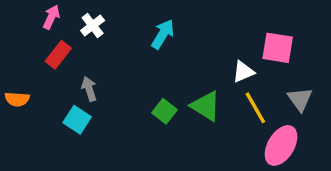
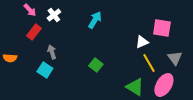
pink arrow: (51, 17) -> (30, 10), turned 112
green triangle: (206, 106) -> (135, 87), moved

